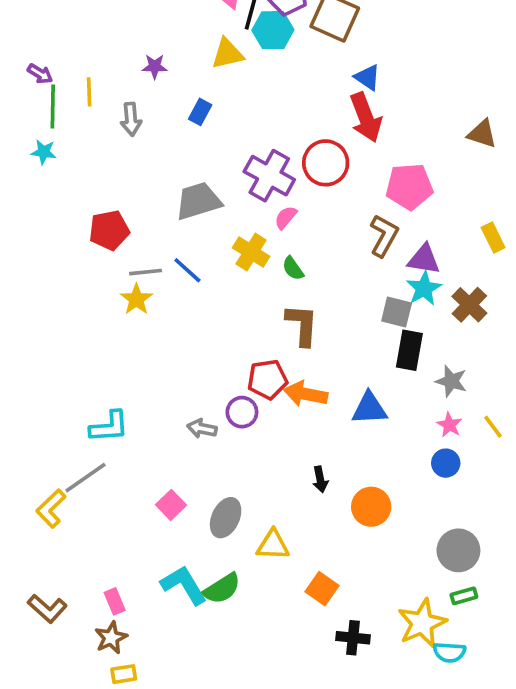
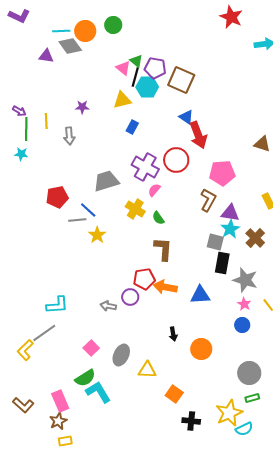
blue triangle: (368, 77) -> (186, 117), moved
blue rectangle: (200, 112) -> (132, 127), moved
blue line: (187, 270) -> (88, 210), moved
yellow star: (136, 299) -> (97, 235), moved
gray star: (451, 381) -> (245, 280), size x1.4
green semicircle: (222, 589) -> (85, 378), moved
pink rectangle: (115, 601) -> (60, 401), size x1.5
cyan semicircle: (449, 652) -> (244, 429), turned -30

